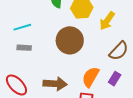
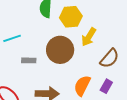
yellow arrow: (107, 21) -> (89, 37), moved
gray rectangle: (24, 48) -> (29, 60), moved

